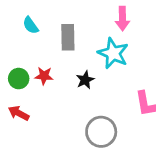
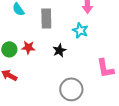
cyan star: (113, 53) -> (80, 30), size x0.7

